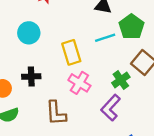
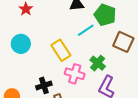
black cross: (31, 77) -> (44, 85), moved
green cross: (121, 80) -> (98, 63), moved

